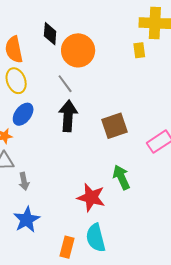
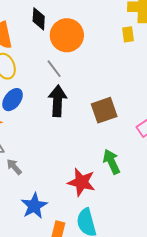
gray arrow: (24, 181) -> (14, 167), turned 150
blue star: (27, 220) -> (34, 206), moved

